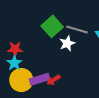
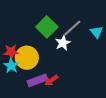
gray line: (77, 30) -> (72, 28), turned -55
yellow circle: (21, 80) -> (27, 58), moved

